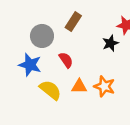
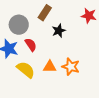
black star: (110, 43) -> (59, 31), moved
red semicircle: (66, 60) -> (31, 45), moved

